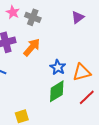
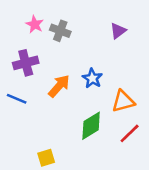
orange arrow: (32, 47) -> (59, 86), moved
blue star: (58, 67) -> (92, 78), moved

